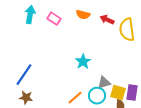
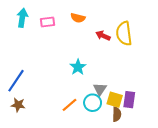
pink rectangle: (54, 19) -> (47, 22), turned -40
red arrow: (107, 20) -> (103, 36), moved
gray triangle: (104, 83) -> (100, 89), turned -40

